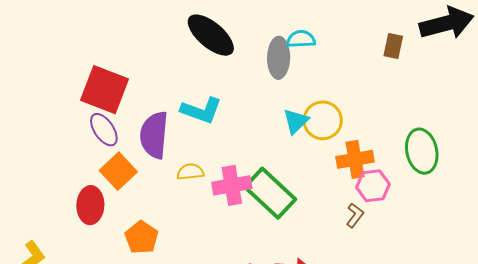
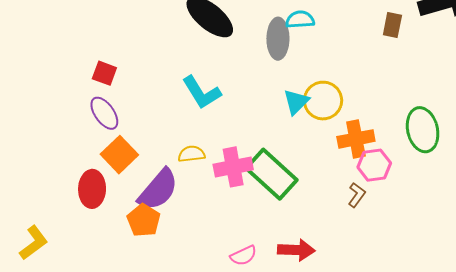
red square: (105, 90) -> (104, 73), size x0.5
cyan L-shape: (201, 110) -> (201, 92), turned 39
purple semicircle: (154, 135) -> (158, 190), moved, turned -144

